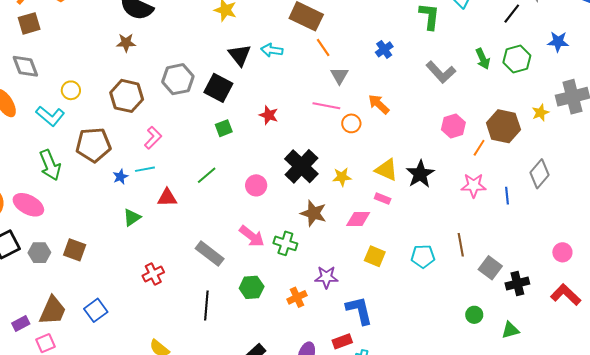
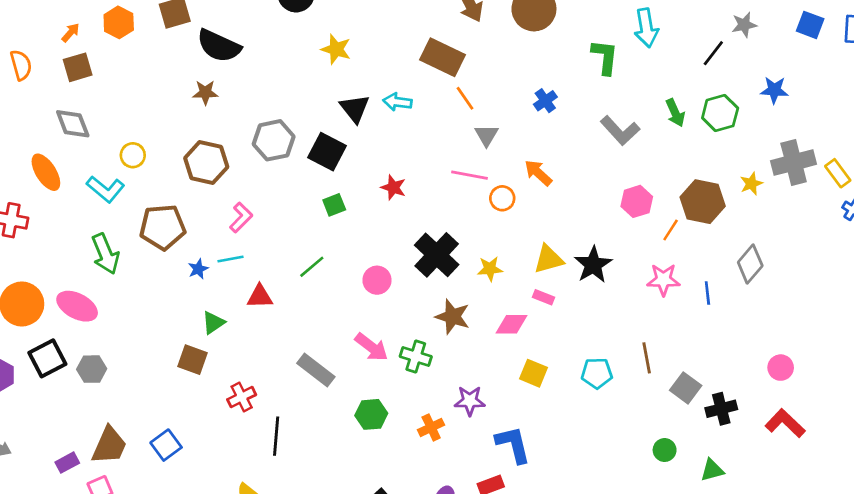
yellow triangle: (386, 170) -> (549, 259), turned -40
brown square: (75, 250) -> (192, 360), moved
black line: (206, 305) -> (276, 436), moved

